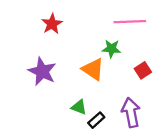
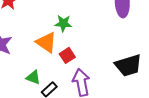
red square: (143, 70) -> (67, 55), moved

